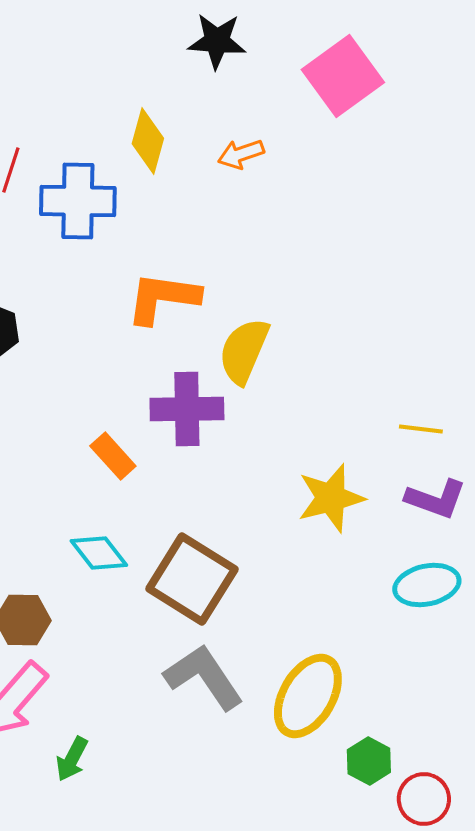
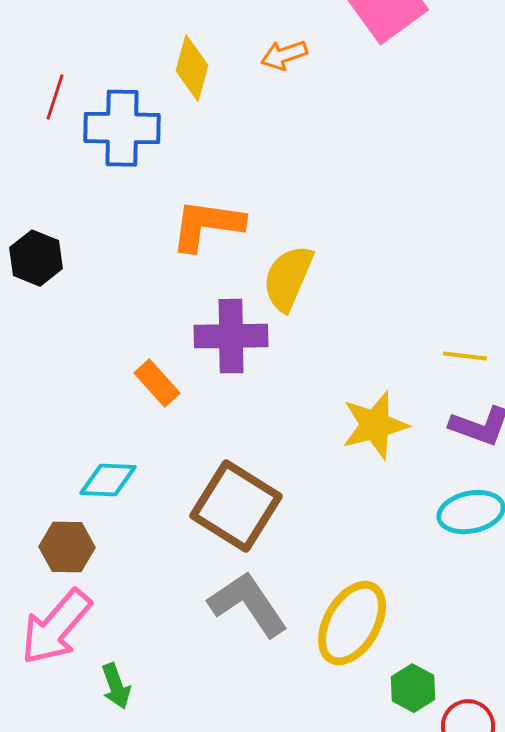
orange arrow: (241, 154) -> (284, 55), moved
cyan diamond: (99, 553) -> (108, 480), moved, turned -50
green arrow: (72, 759) -> (116, 686), turned -48

